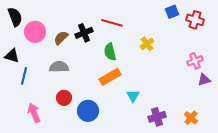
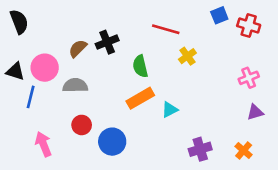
red line: (112, 23) -> (166, 29), moved
pink circle: (35, 32) -> (45, 68), moved
purple triangle: (204, 80) -> (255, 112), moved
cyan triangle: (133, 96) -> (170, 110), moved, turned 32

